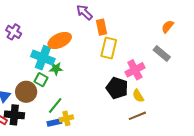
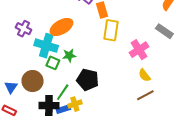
purple cross: (14, 32) -> (23, 29), moved
green star: (56, 69) -> (69, 55), moved
green square: (41, 80) -> (53, 63), moved
black pentagon: (117, 88) -> (88, 80), moved
black cross: (14, 115) -> (49, 106), moved

